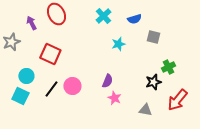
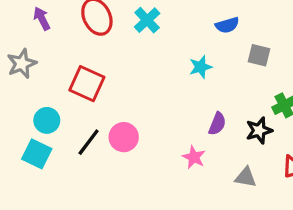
cyan cross: (103, 16) -> (147, 20), moved
purple arrow: (31, 23) -> (42, 18), moved
purple semicircle: (107, 81) -> (217, 124), moved

